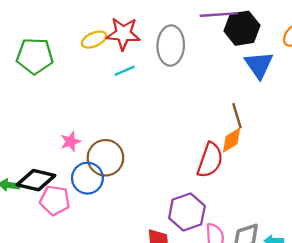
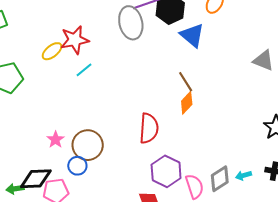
gray ellipse: (171, 46) -> (131, 23), moved
red semicircle: (210, 160) -> (149, 128), moved
blue circle: (87, 178) -> (77, 166), size x0.7

